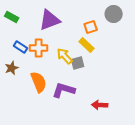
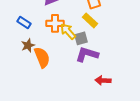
orange cross: (39, 48) -> (55, 23), moved
brown star: (12, 68) -> (28, 45), moved
purple L-shape: (64, 90) -> (87, 54), moved

